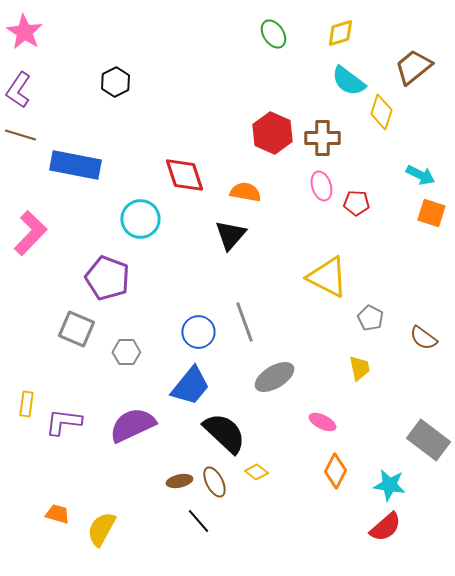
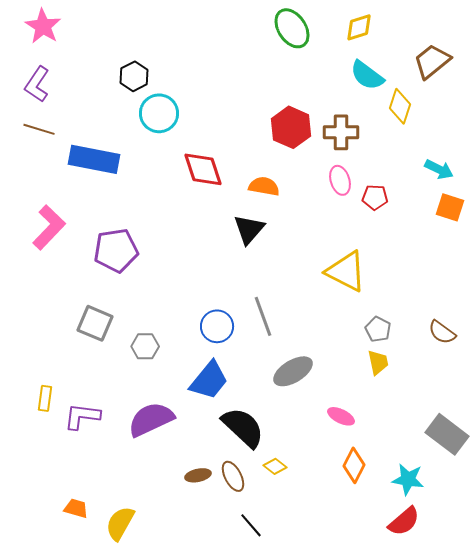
green ellipse: (273, 34) -> (292, 28), size x1.4
cyan circle: (140, 219) -> (159, 113), moved
purple pentagon: (107, 278) -> (116, 250), moved, turned -30
gray pentagon: (370, 318) -> (378, 329), moved
black line: (198, 521) -> (251, 525), moved

